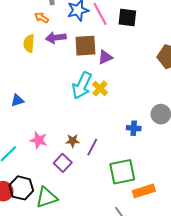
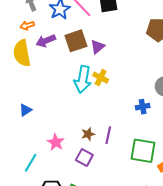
orange arrow: (42, 18) -> (27, 25), turned -32
yellow semicircle: (29, 43) -> (22, 53), size x1.5
pink star: (39, 140) -> (56, 142), turned 30
green square: (122, 172) -> (143, 151), turned 36

